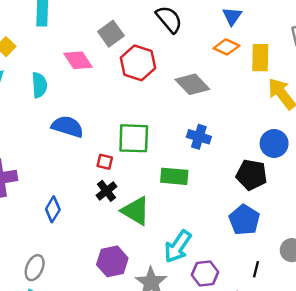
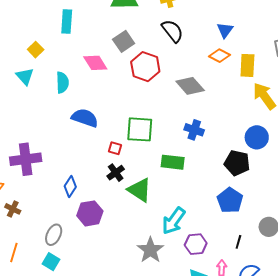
purple hexagon: (112, 261) -> (90, 213), moved

